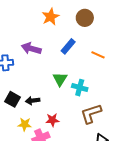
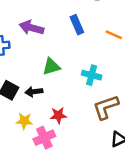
blue rectangle: (68, 46) -> (77, 25), turned -63
green triangle: (60, 79) -> (51, 67), moved, turned 42

